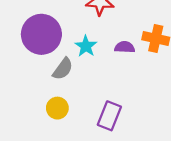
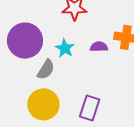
yellow circle: (57, 108) -> (43, 104), size x1.6

